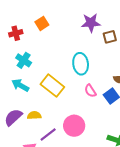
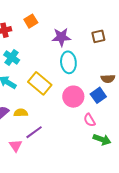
purple star: (91, 23) -> (61, 37), moved
pink semicircle: (90, 91) -> (90, 120), moved
pink circle: (74, 126) -> (73, 97), moved

